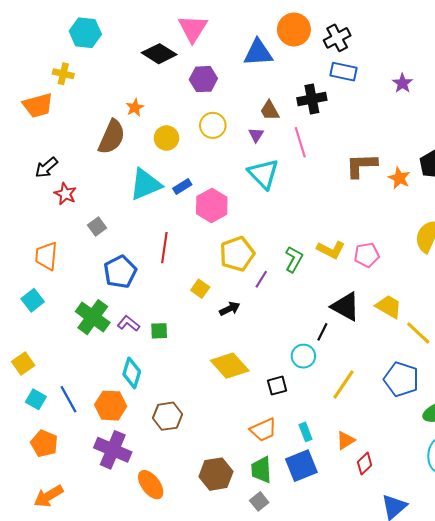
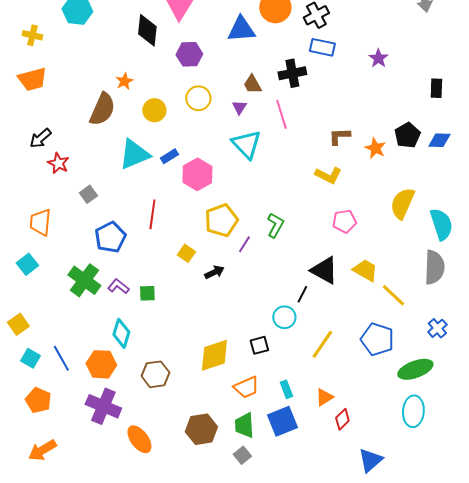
black diamond: (159, 54) -> (147, 30), turned 64
yellow cross: (63, 74) -> (32, 35), moved
brown L-shape: (361, 165) -> (339, 136), size x0.7
yellow L-shape: (331, 250) -> (328, 175), moved
yellow diamond: (230, 366) -> (214, 355), moved, turned -66

